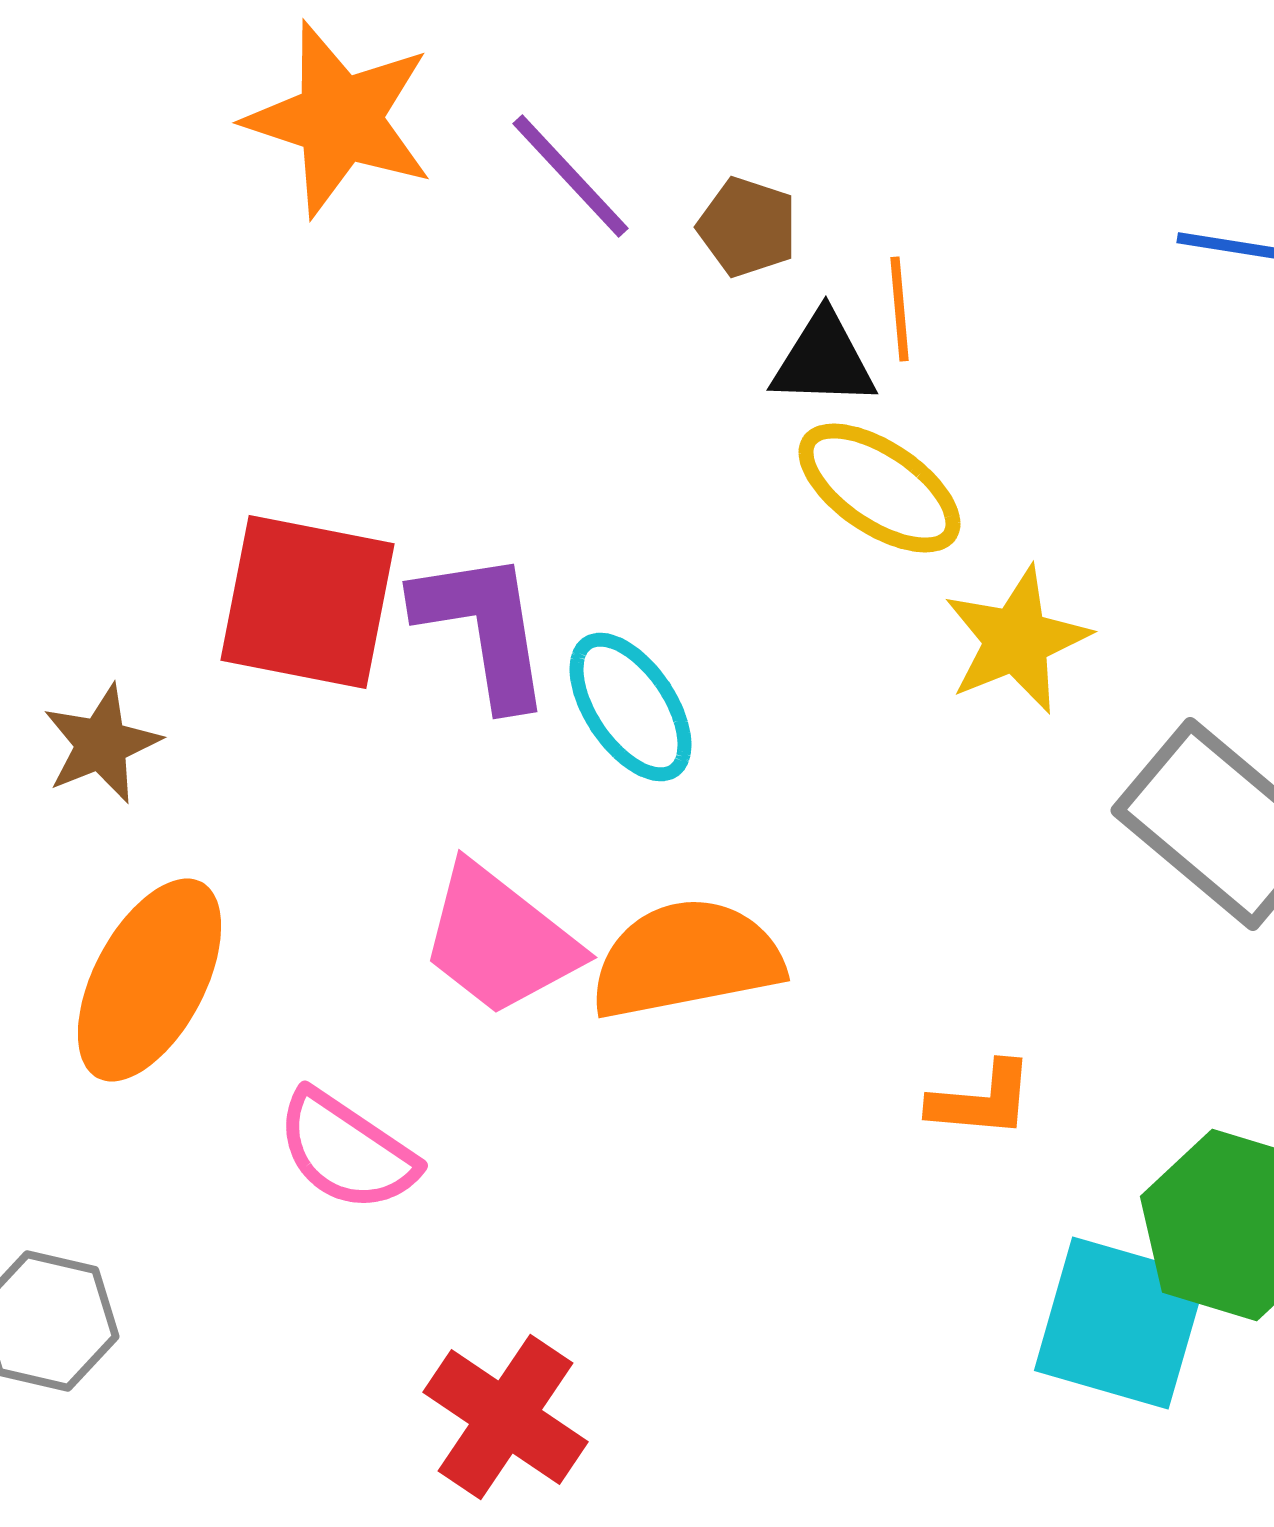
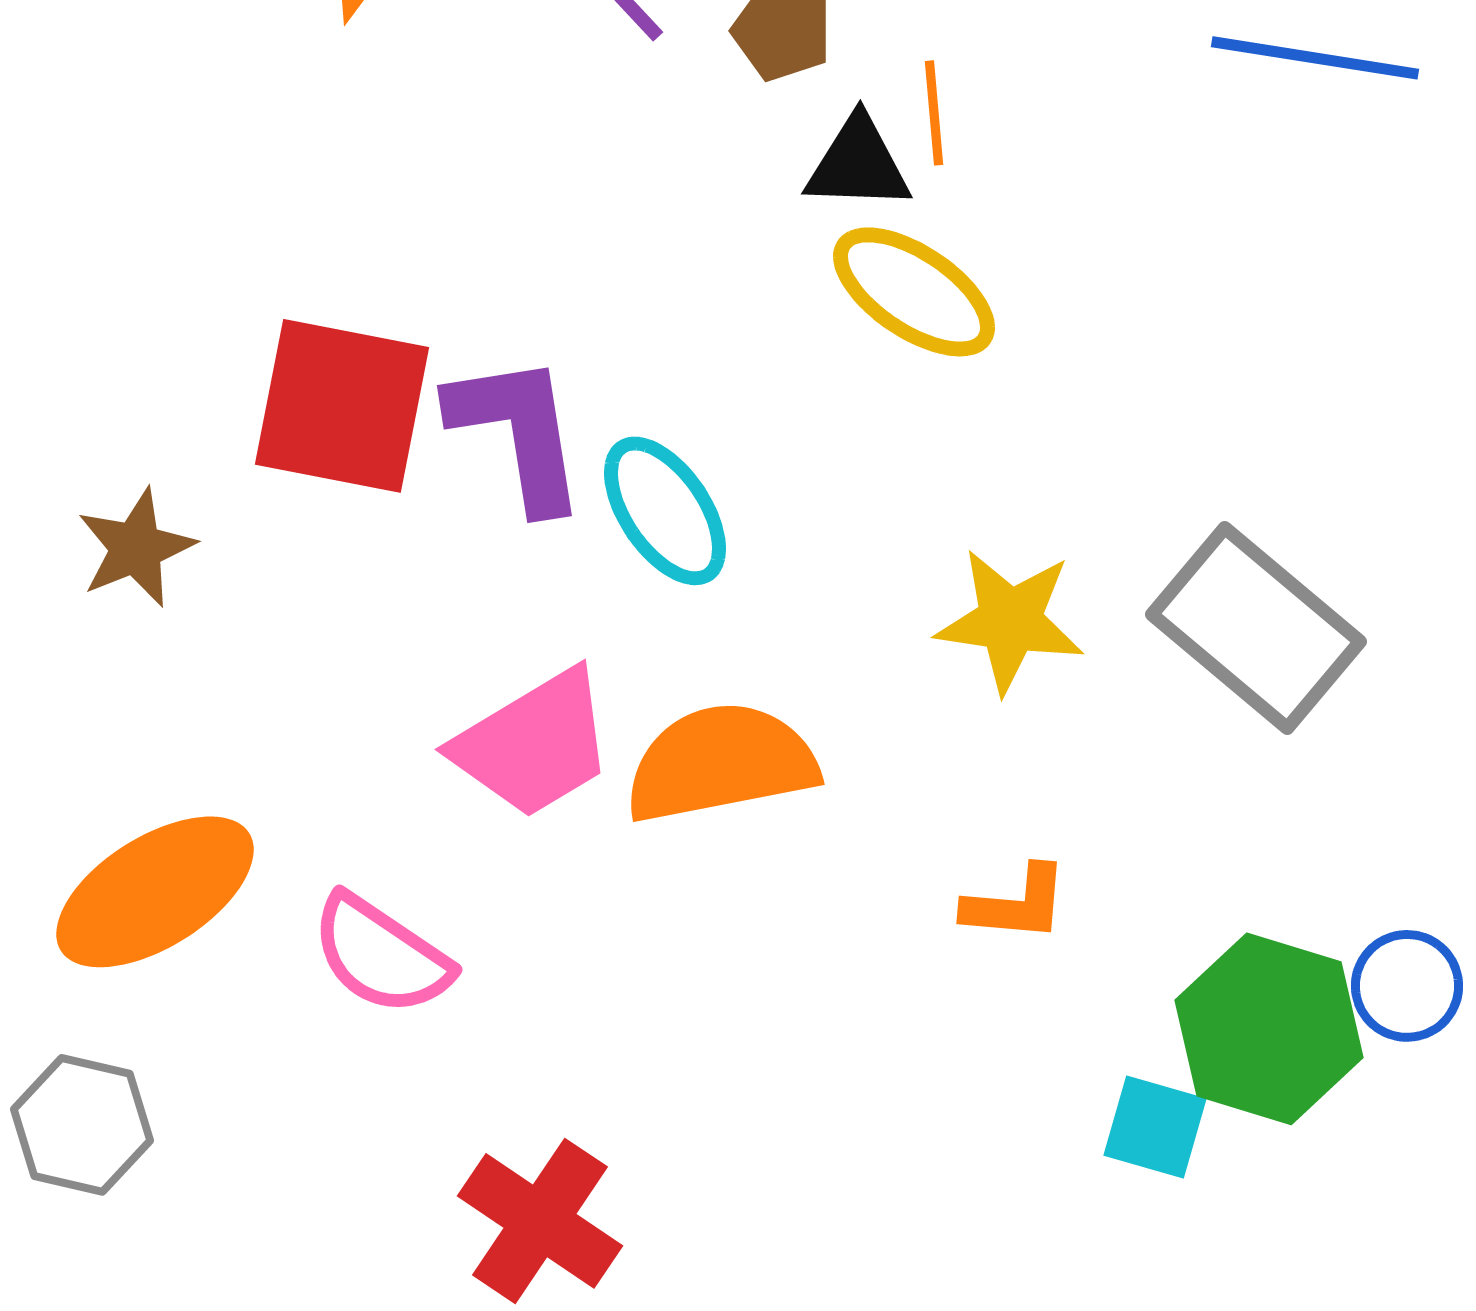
yellow star: (1016, 640) -> (1010, 621), moved, turned 30
pink trapezoid: (499, 940) -> (534, 744), turned -69
orange ellipse: (149, 980) -> (155, 892), moved, turned 30
cyan square: (1120, 1323) -> (1155, 1127), size x0.6

